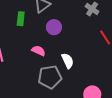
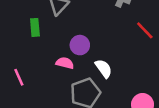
purple circle: (54, 27) -> (80, 45), moved

